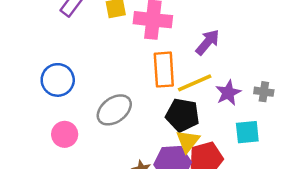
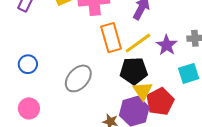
blue circle: (58, 80) -> (28, 64), size x0.7
pink circle: (65, 134) -> (29, 108), moved

